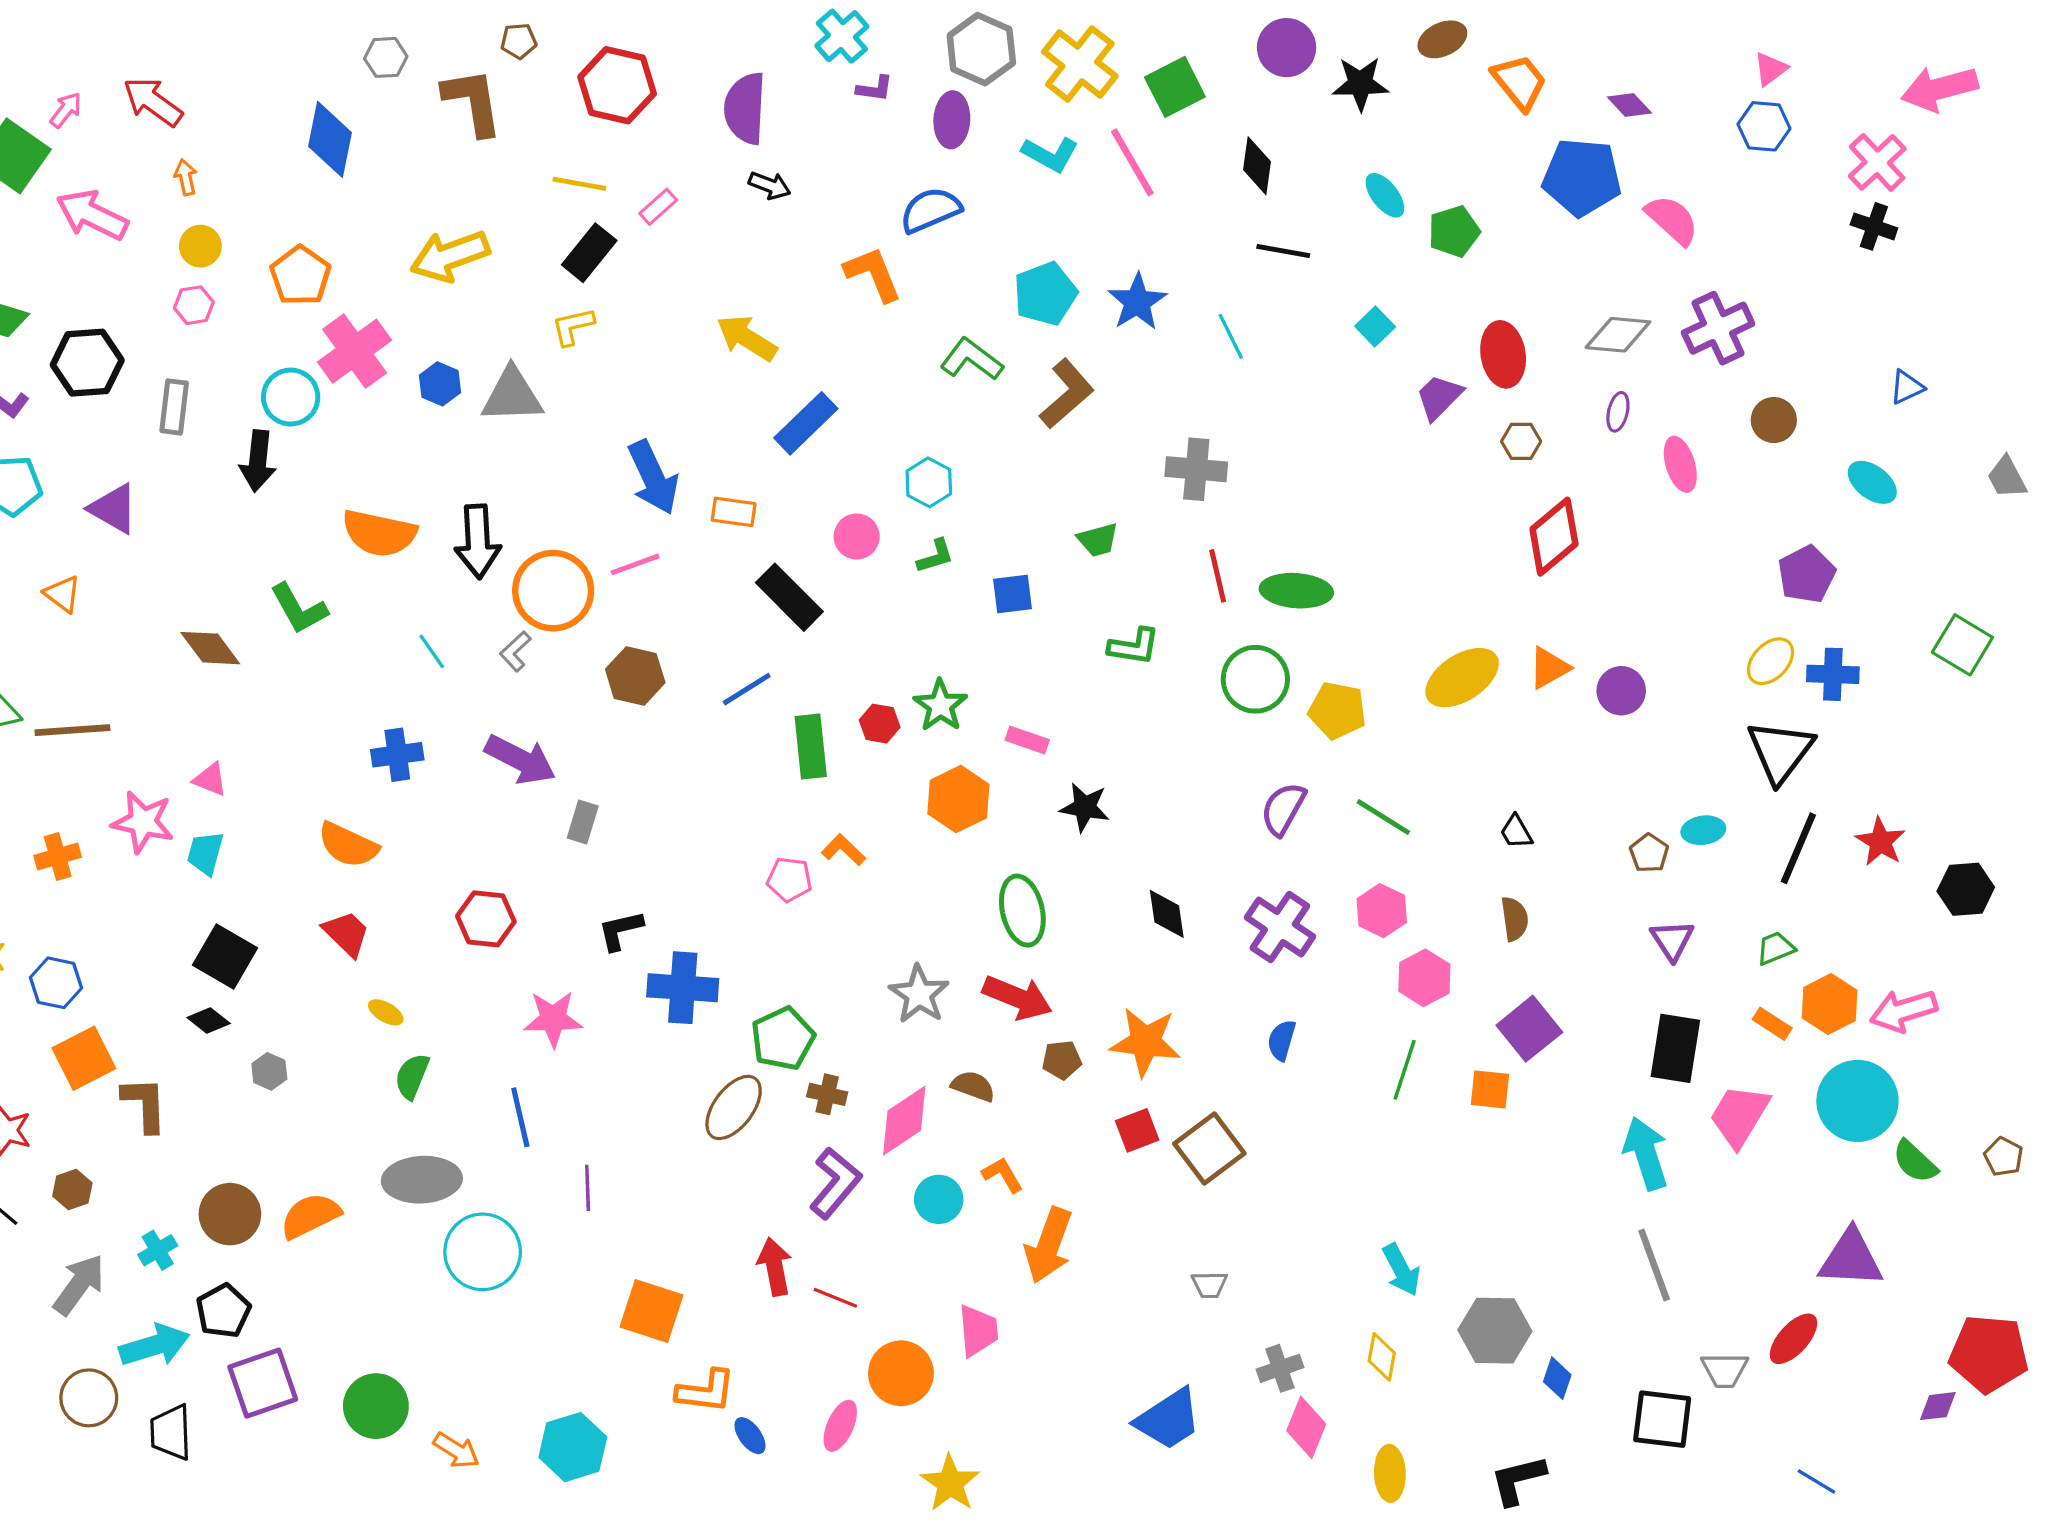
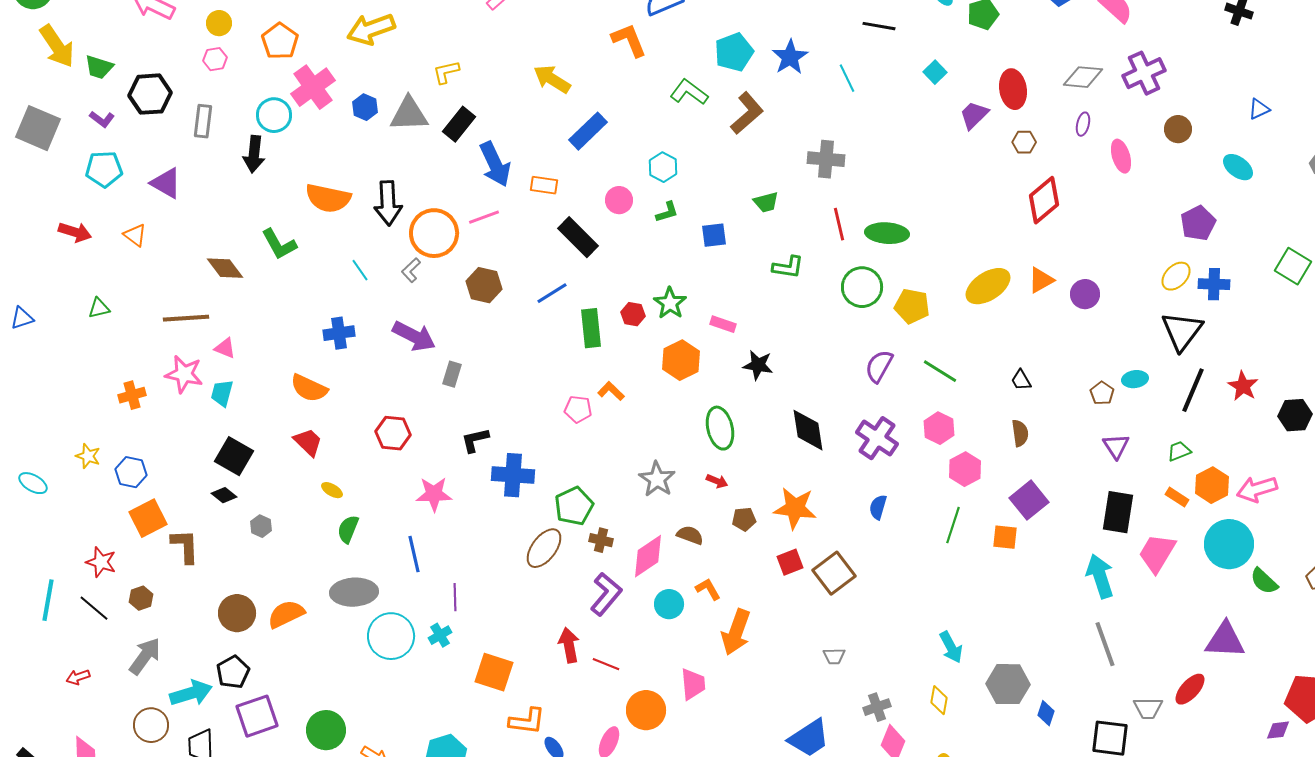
black rectangle: (589, 253) -> (459, 124), moved
brown line: (72, 730) -> (186, 318), moved
black diamond: (1167, 914) -> (808, 430), size x1.4
red arrow: (1017, 998) -> (717, 481), size x0.5
cyan cross: (158, 1250) -> (440, 635), moved

